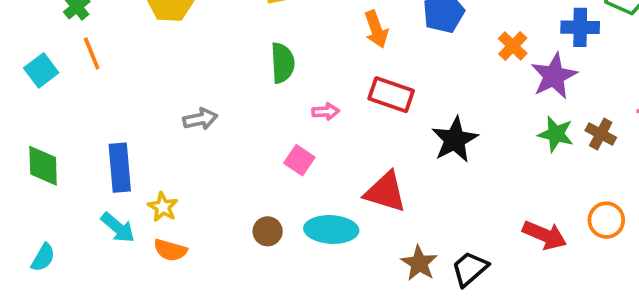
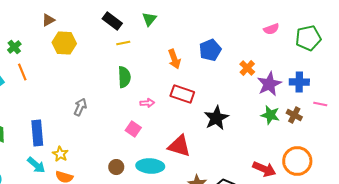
blue cross: (580, 27) -> (299, 82), moved
gray arrow: (200, 119) -> (80, 107), turned -54
orange circle: (606, 220) -> (297, 161), size x1.5

